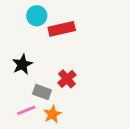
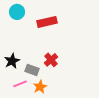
cyan circle: (37, 16) -> (17, 12), moved
black star: (22, 64) -> (12, 61), moved

